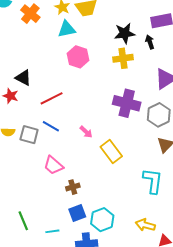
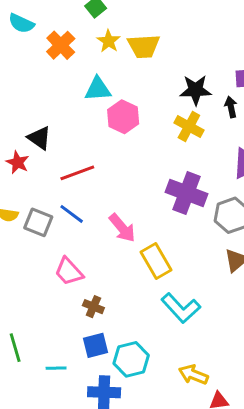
cyan triangle: (67, 29) -> (98, 89), moved
yellow cross: (123, 58) -> (189, 126), turned 30
pink arrow: (86, 132) -> (122, 228), size x1.5
cyan L-shape: (153, 181) -> (181, 308), moved, turned 124
brown cross: (73, 187) -> (93, 307), turned 32

